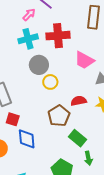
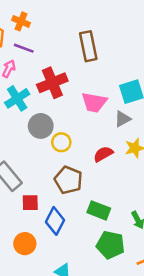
brown pentagon: (59, 116) -> (68, 180), moved
green rectangle: (77, 138) -> (99, 210), moved
blue diamond: (27, 139) -> (55, 221), turned 50

